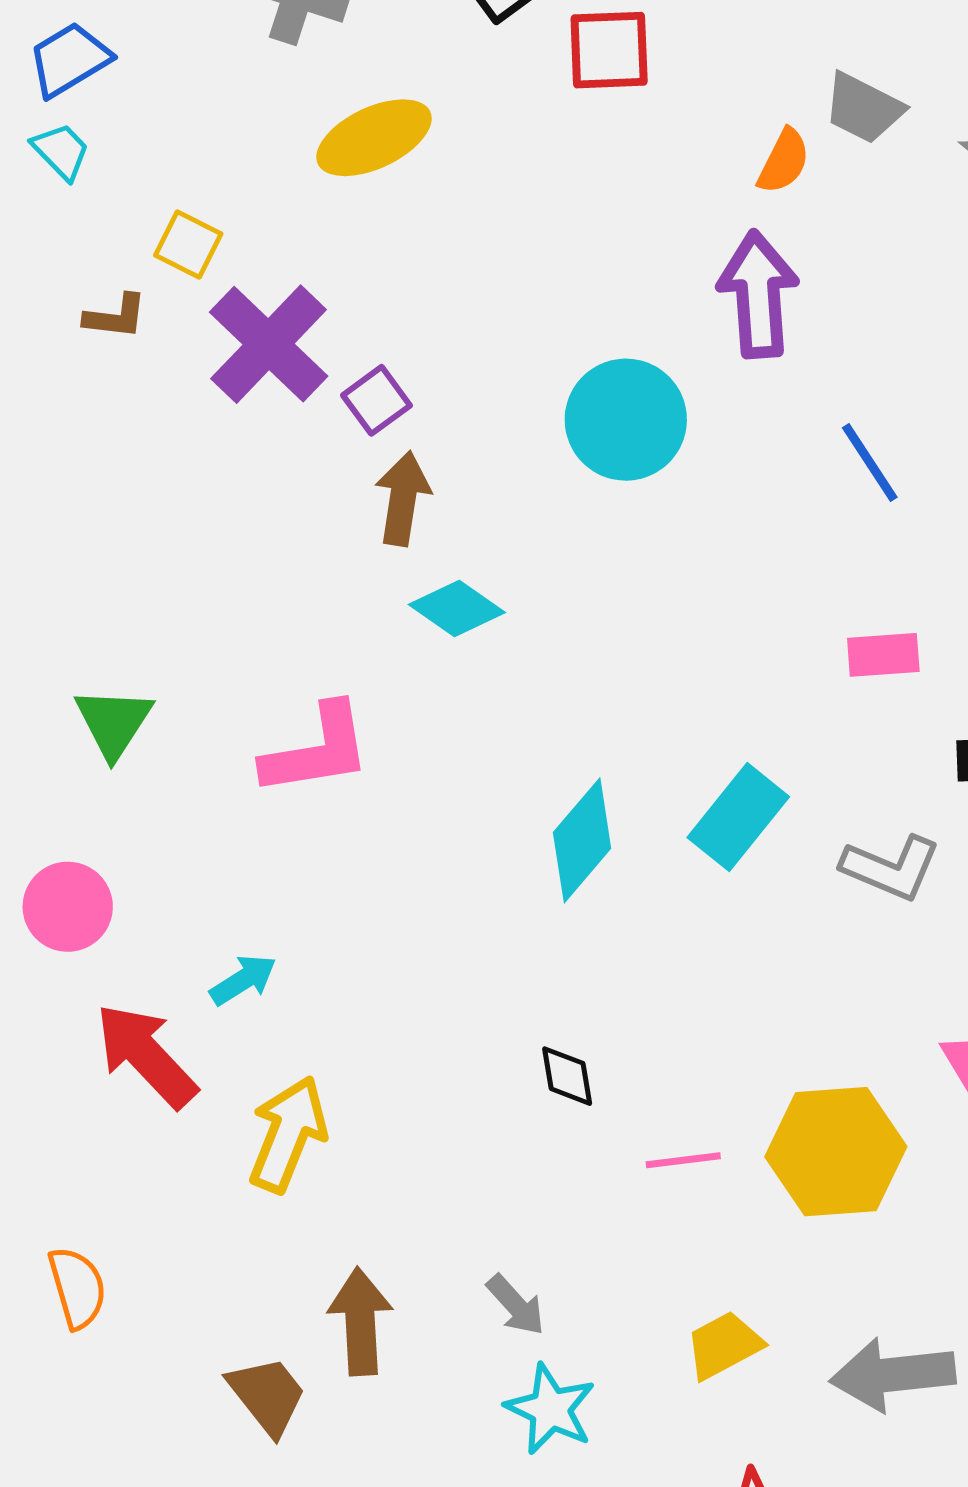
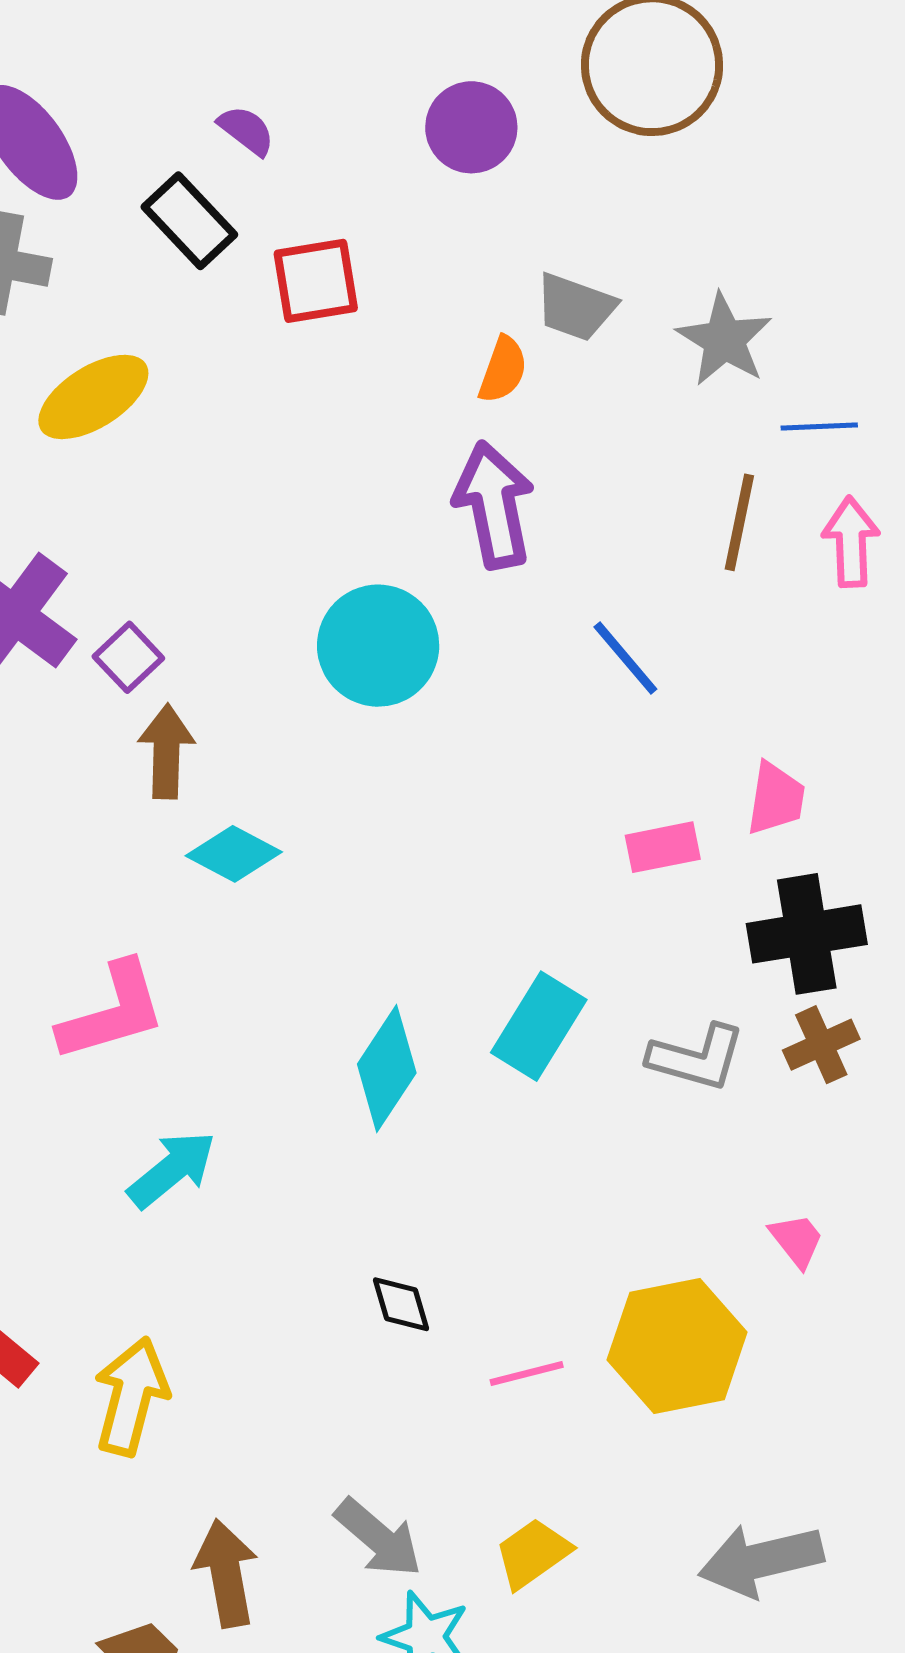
cyan arrow: (243, 980) -> (172, 1169), moved, size x1.4
gray arrow: (516, 1305) -> (378, 1538), size x1.4
yellow trapezoid: (724, 1345) -> (533, 1553), moved

